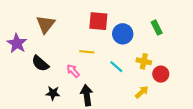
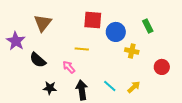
yellow cross: (144, 61) -> (132, 51), moved
cyan line: (116, 67) -> (110, 86), moved
red circle: (161, 74) -> (162, 67), moved

